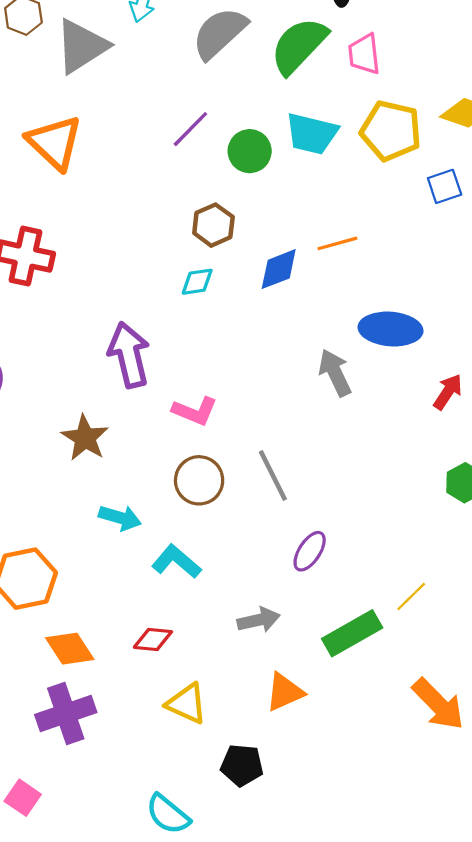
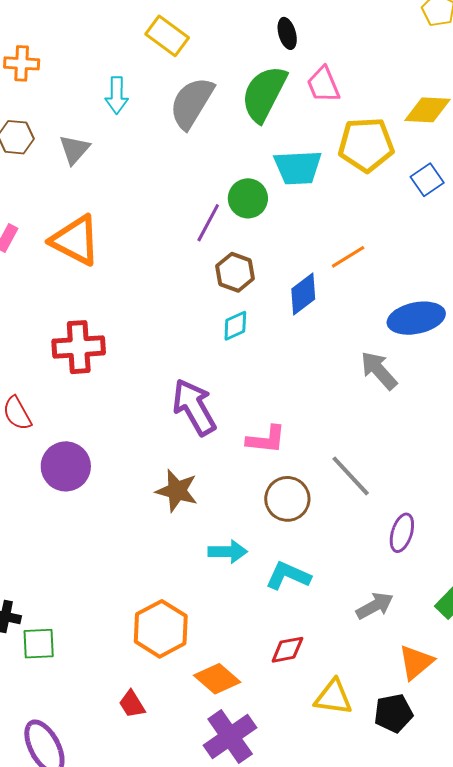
gray triangle: (81, 46) -> (74, 149), size x0.6
purple line: (190, 129) -> (208, 223), moved
black pentagon: (242, 765) -> (393, 713), moved

